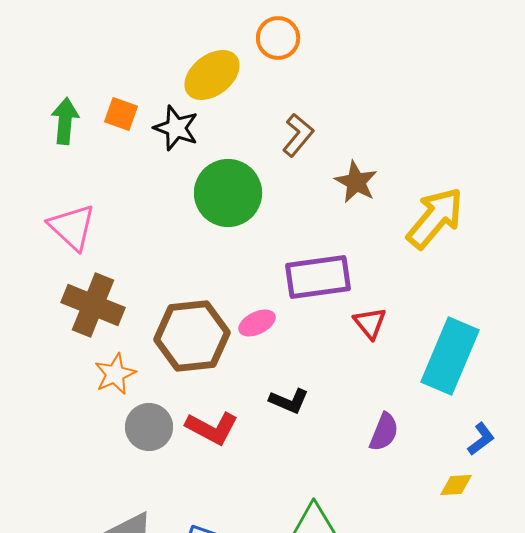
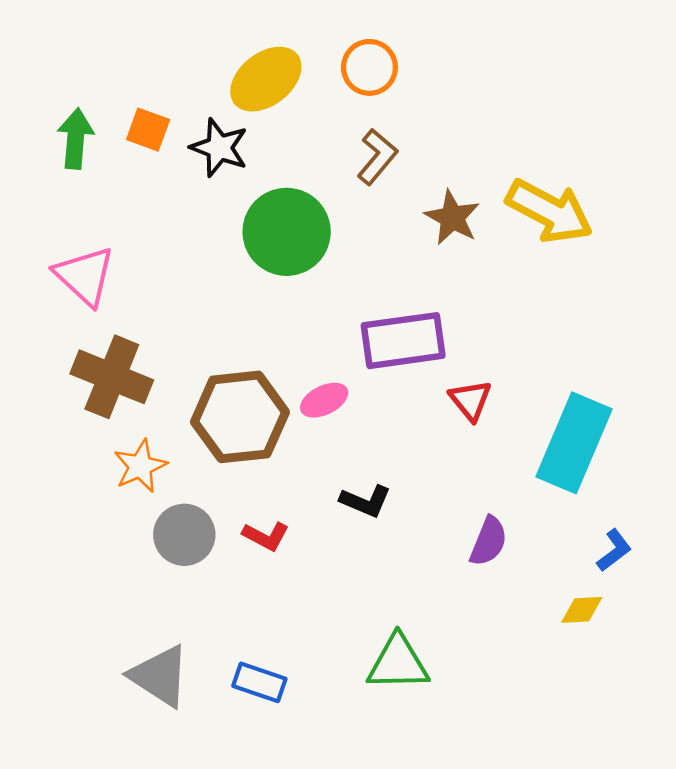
orange circle: (278, 38) -> (369, 67), moved
yellow arrow: (435, 218) -> (549, 211), moved, turned 78
red L-shape: (212, 428) -> (266, 536), size x0.7

